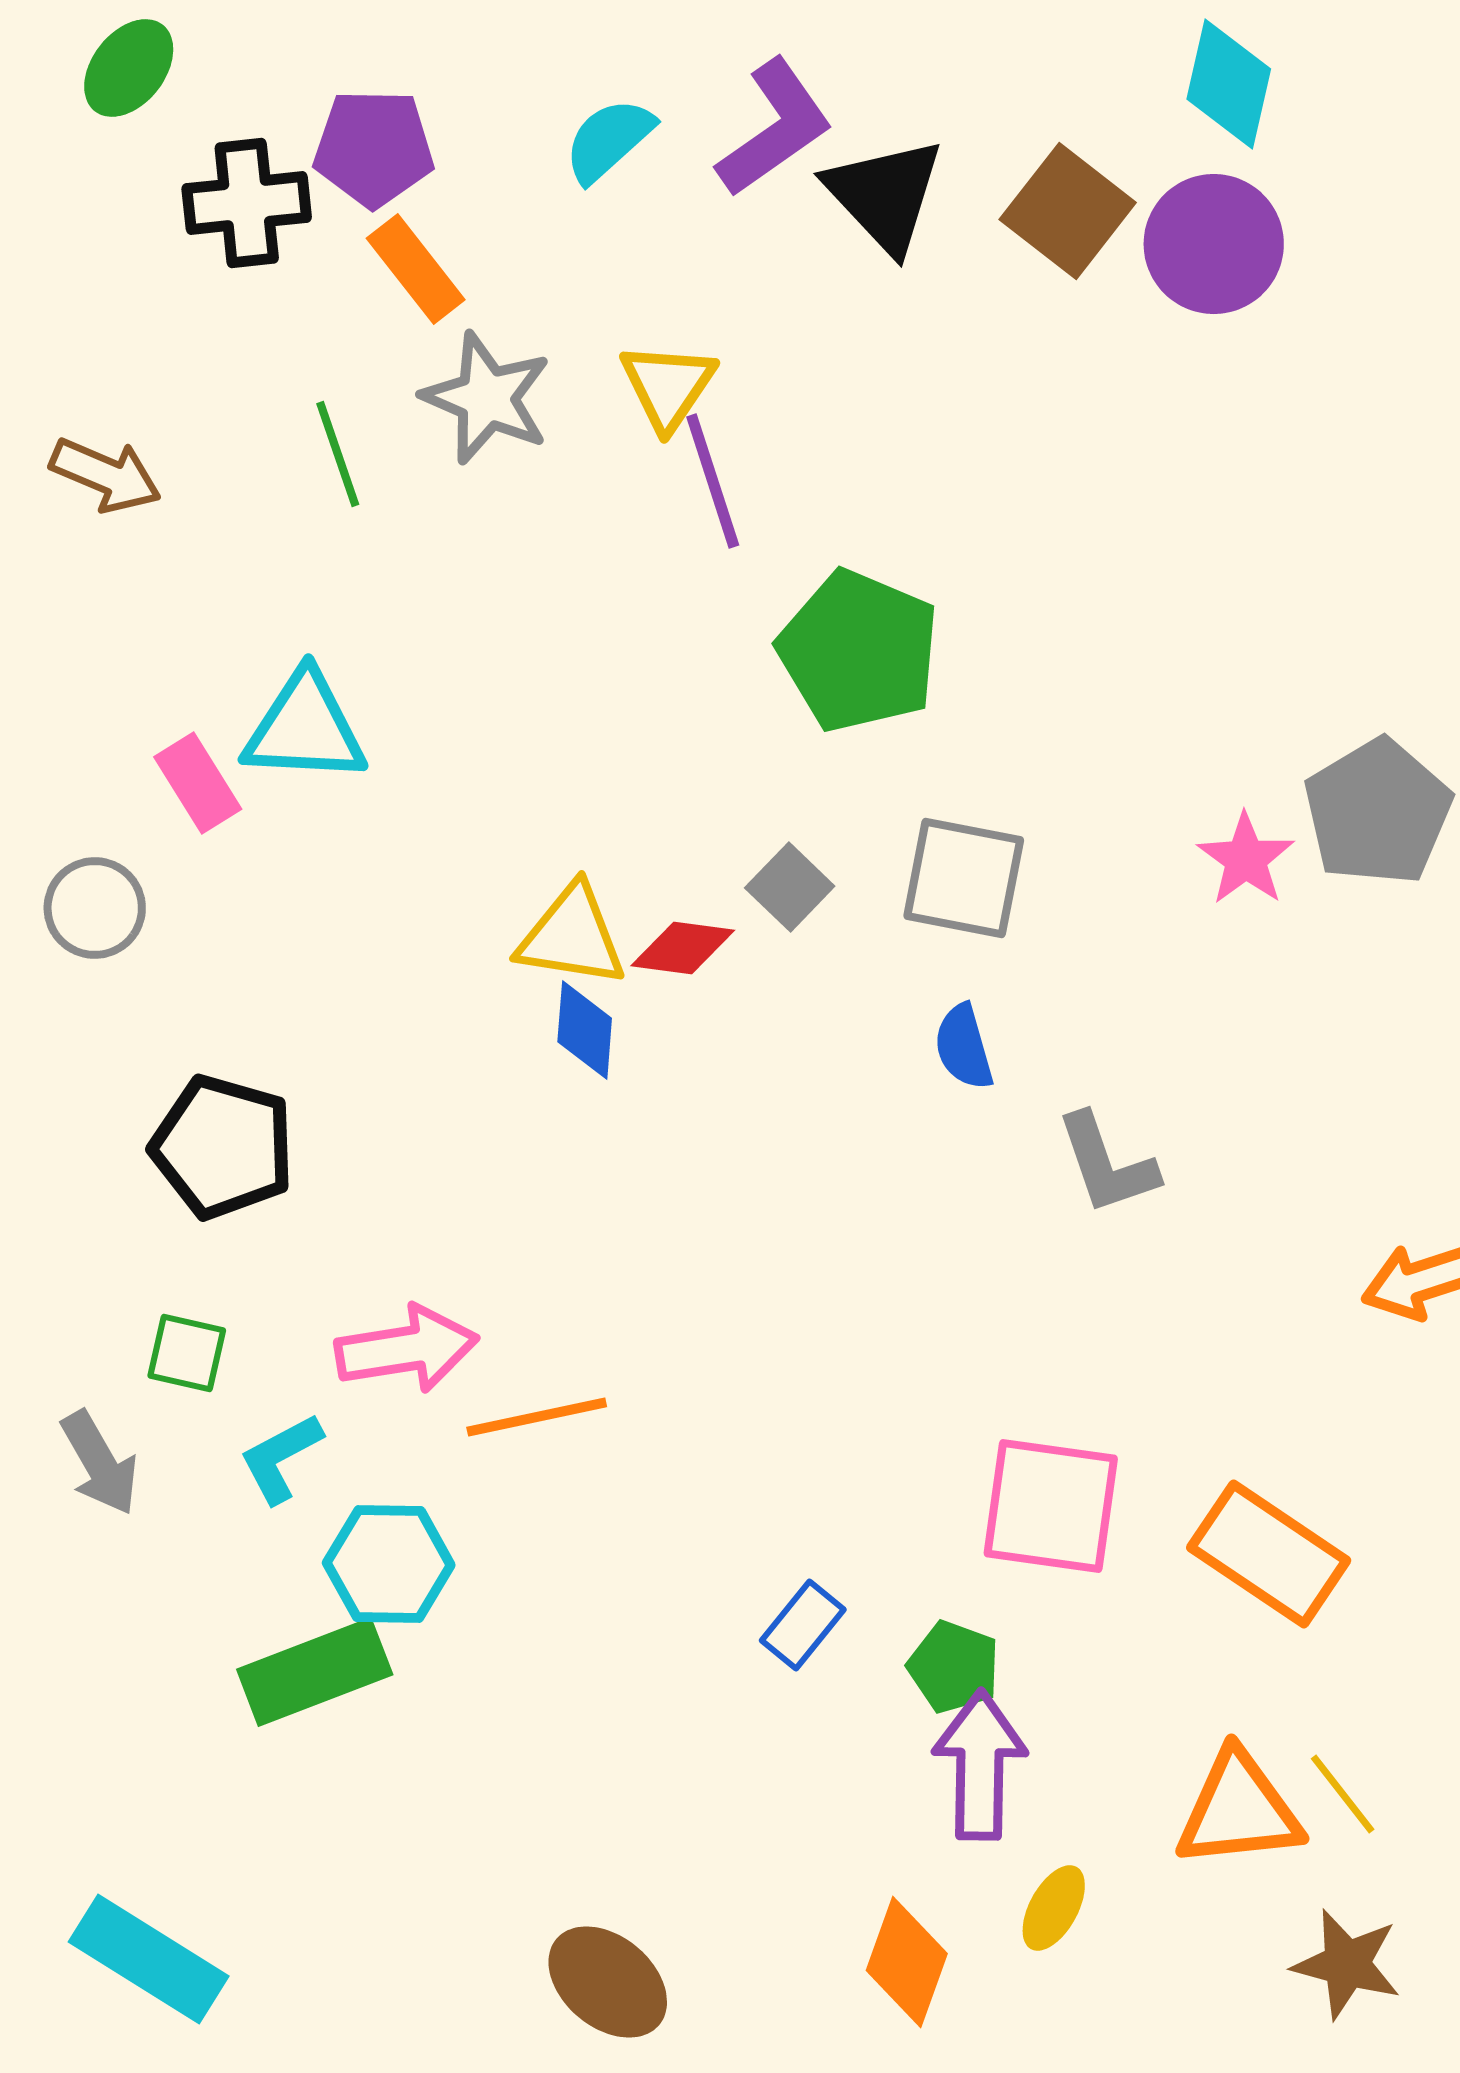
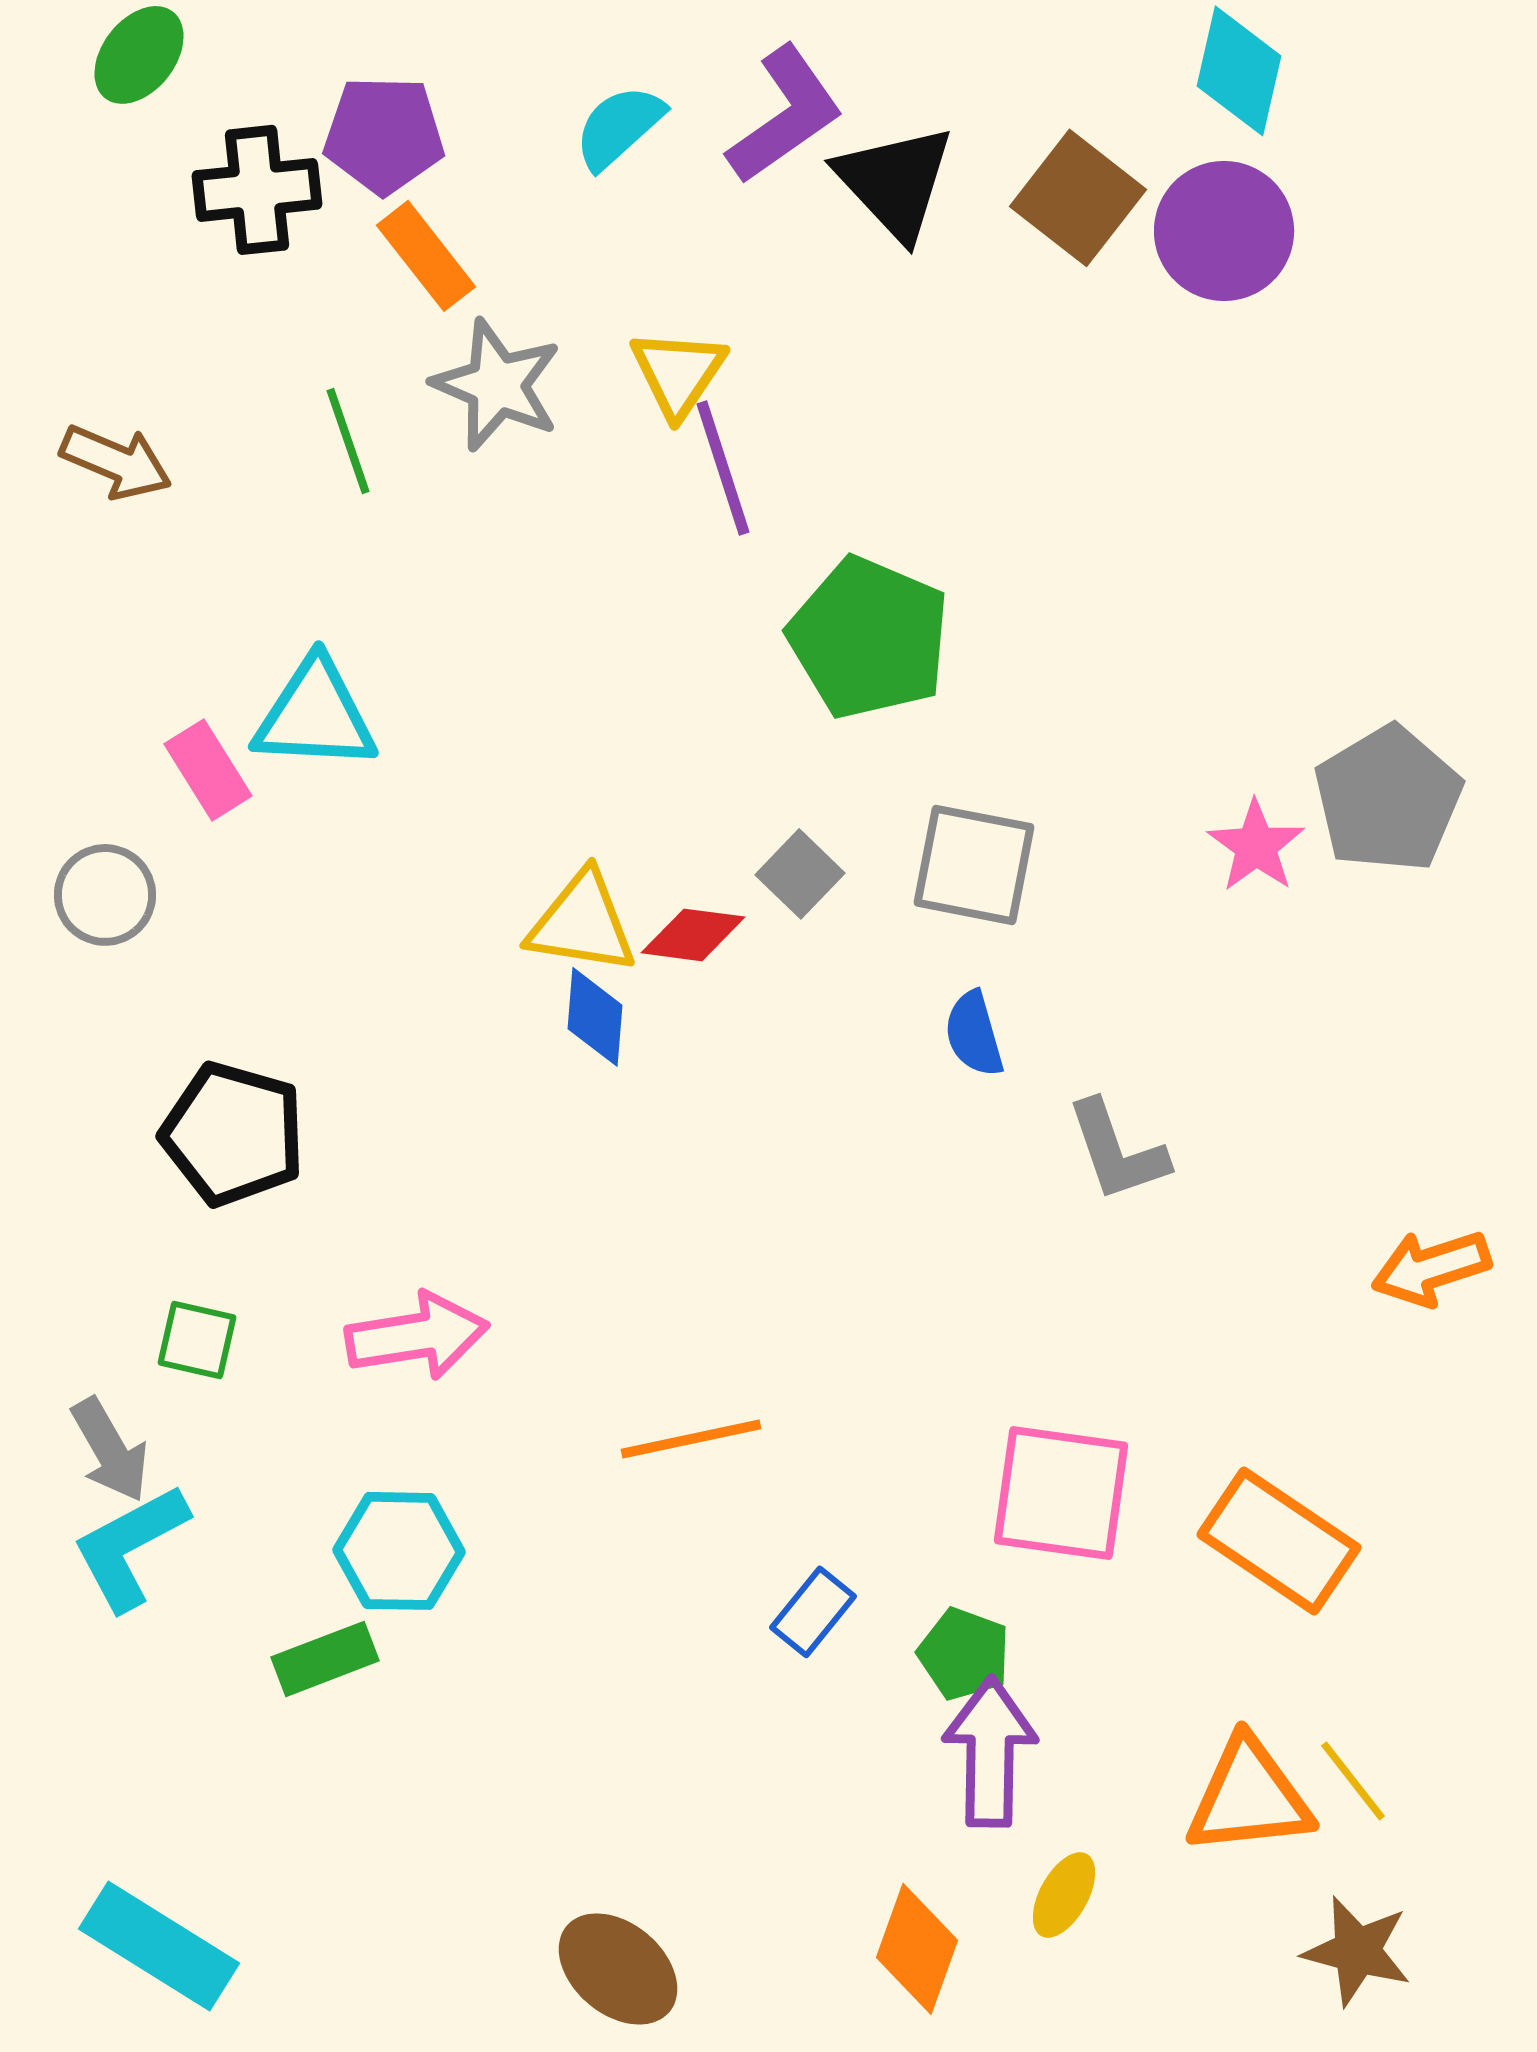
orange line: (537, 1417) -> (691, 1439), moved
cyan L-shape: (281, 1458) -> (130, 1547), moved, size x1.4
green rectangle: (315, 1672) -> (325, 1659), size x0.7

